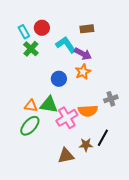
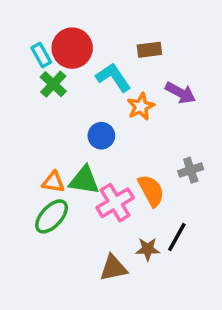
red circle: (42, 28) -> (72, 48), size x1.5
purple arrow: (83, 54) -> (180, 93), moved
orange star: (83, 72) -> (141, 106), moved
orange semicircle: (88, 111) -> (151, 191), turned -114

